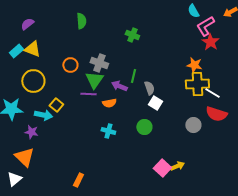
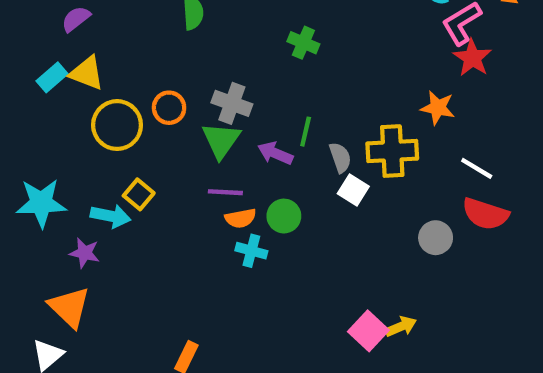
yellow circle: (33, 81) -> (117, 125), moved
yellow cross: (197, 84) -> (392, 151), moved
purple line: (88, 94) -> (225, 192), moved
orange semicircle: (109, 103) -> (241, 218), moved
green circle: (144, 127) -> (284, 216), moved

